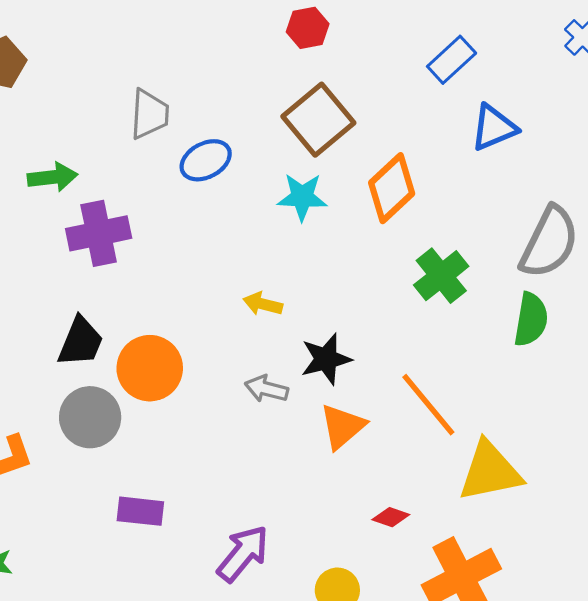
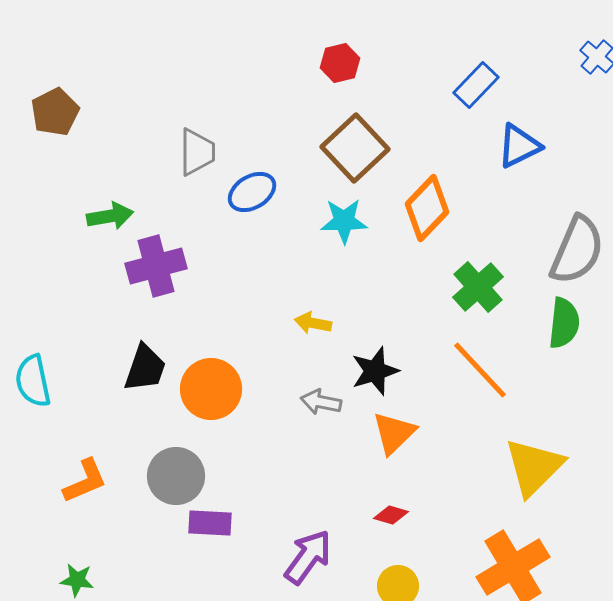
orange line: (428, 405) -> (480, 370), moved
gray circle: (90, 417) -> (176, 476), moved
yellow triangle: (490, 471) -> (534, 467), turned -30
red diamond: (391, 517) -> (391, 515), moved

